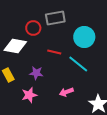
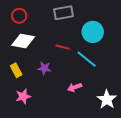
red circle: (33, 28) -> (19, 16), moved
pink star: (29, 95) -> (23, 96), moved

